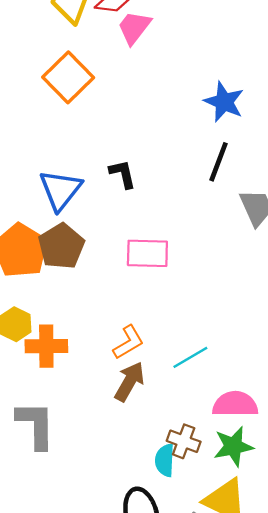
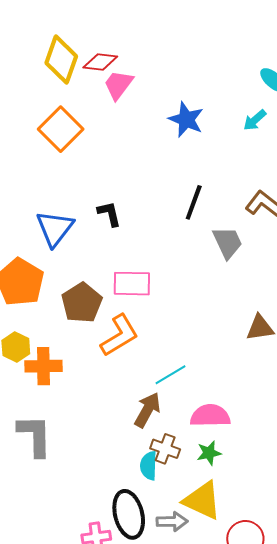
blue star: (224, 102) -> (186, 120), moved
brown pentagon: (61, 246) -> (82, 303), moved
orange L-shape: (128, 342) -> (119, 335), moved, size x1.4
brown arrow: (129, 382) -> (147, 410), moved
green star: (233, 446) -> (209, 453), size x0.7

